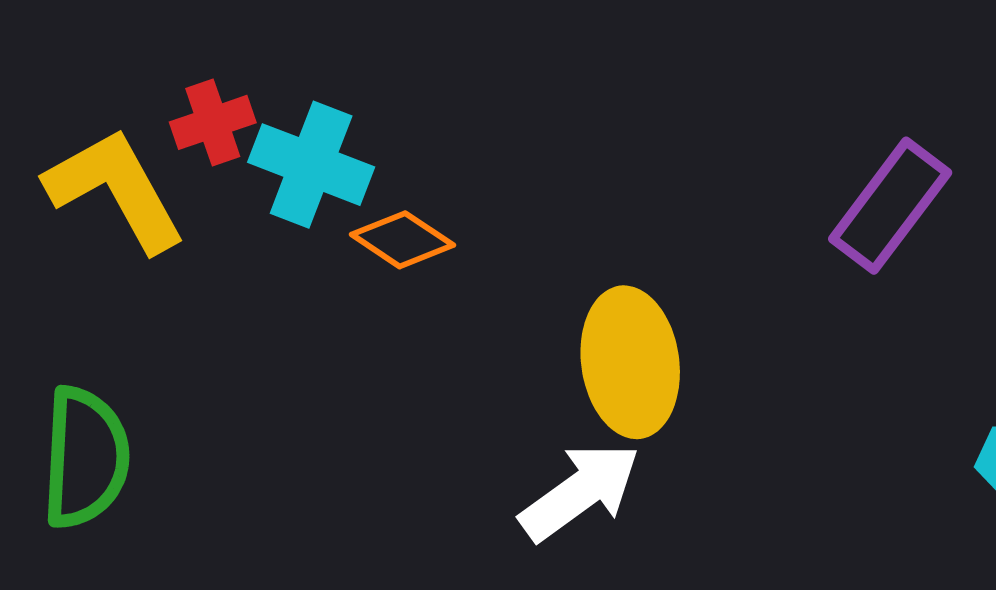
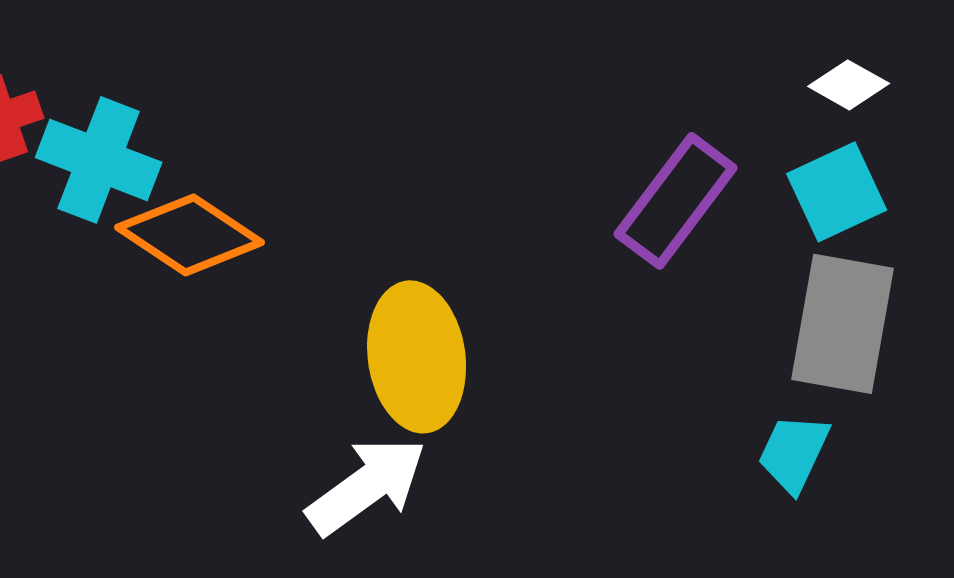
orange diamond: (402, 240) -> (190, 235), size x1.4

